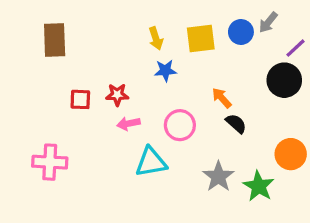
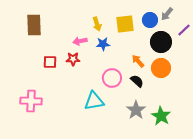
black circle: (284, 80) -> (161, 42), moved
pink arrow: (128, 124) -> (80, 41), moved
black semicircle: (236, 124) -> (137, 81), moved
orange circle: (291, 154) -> (161, 68), moved

